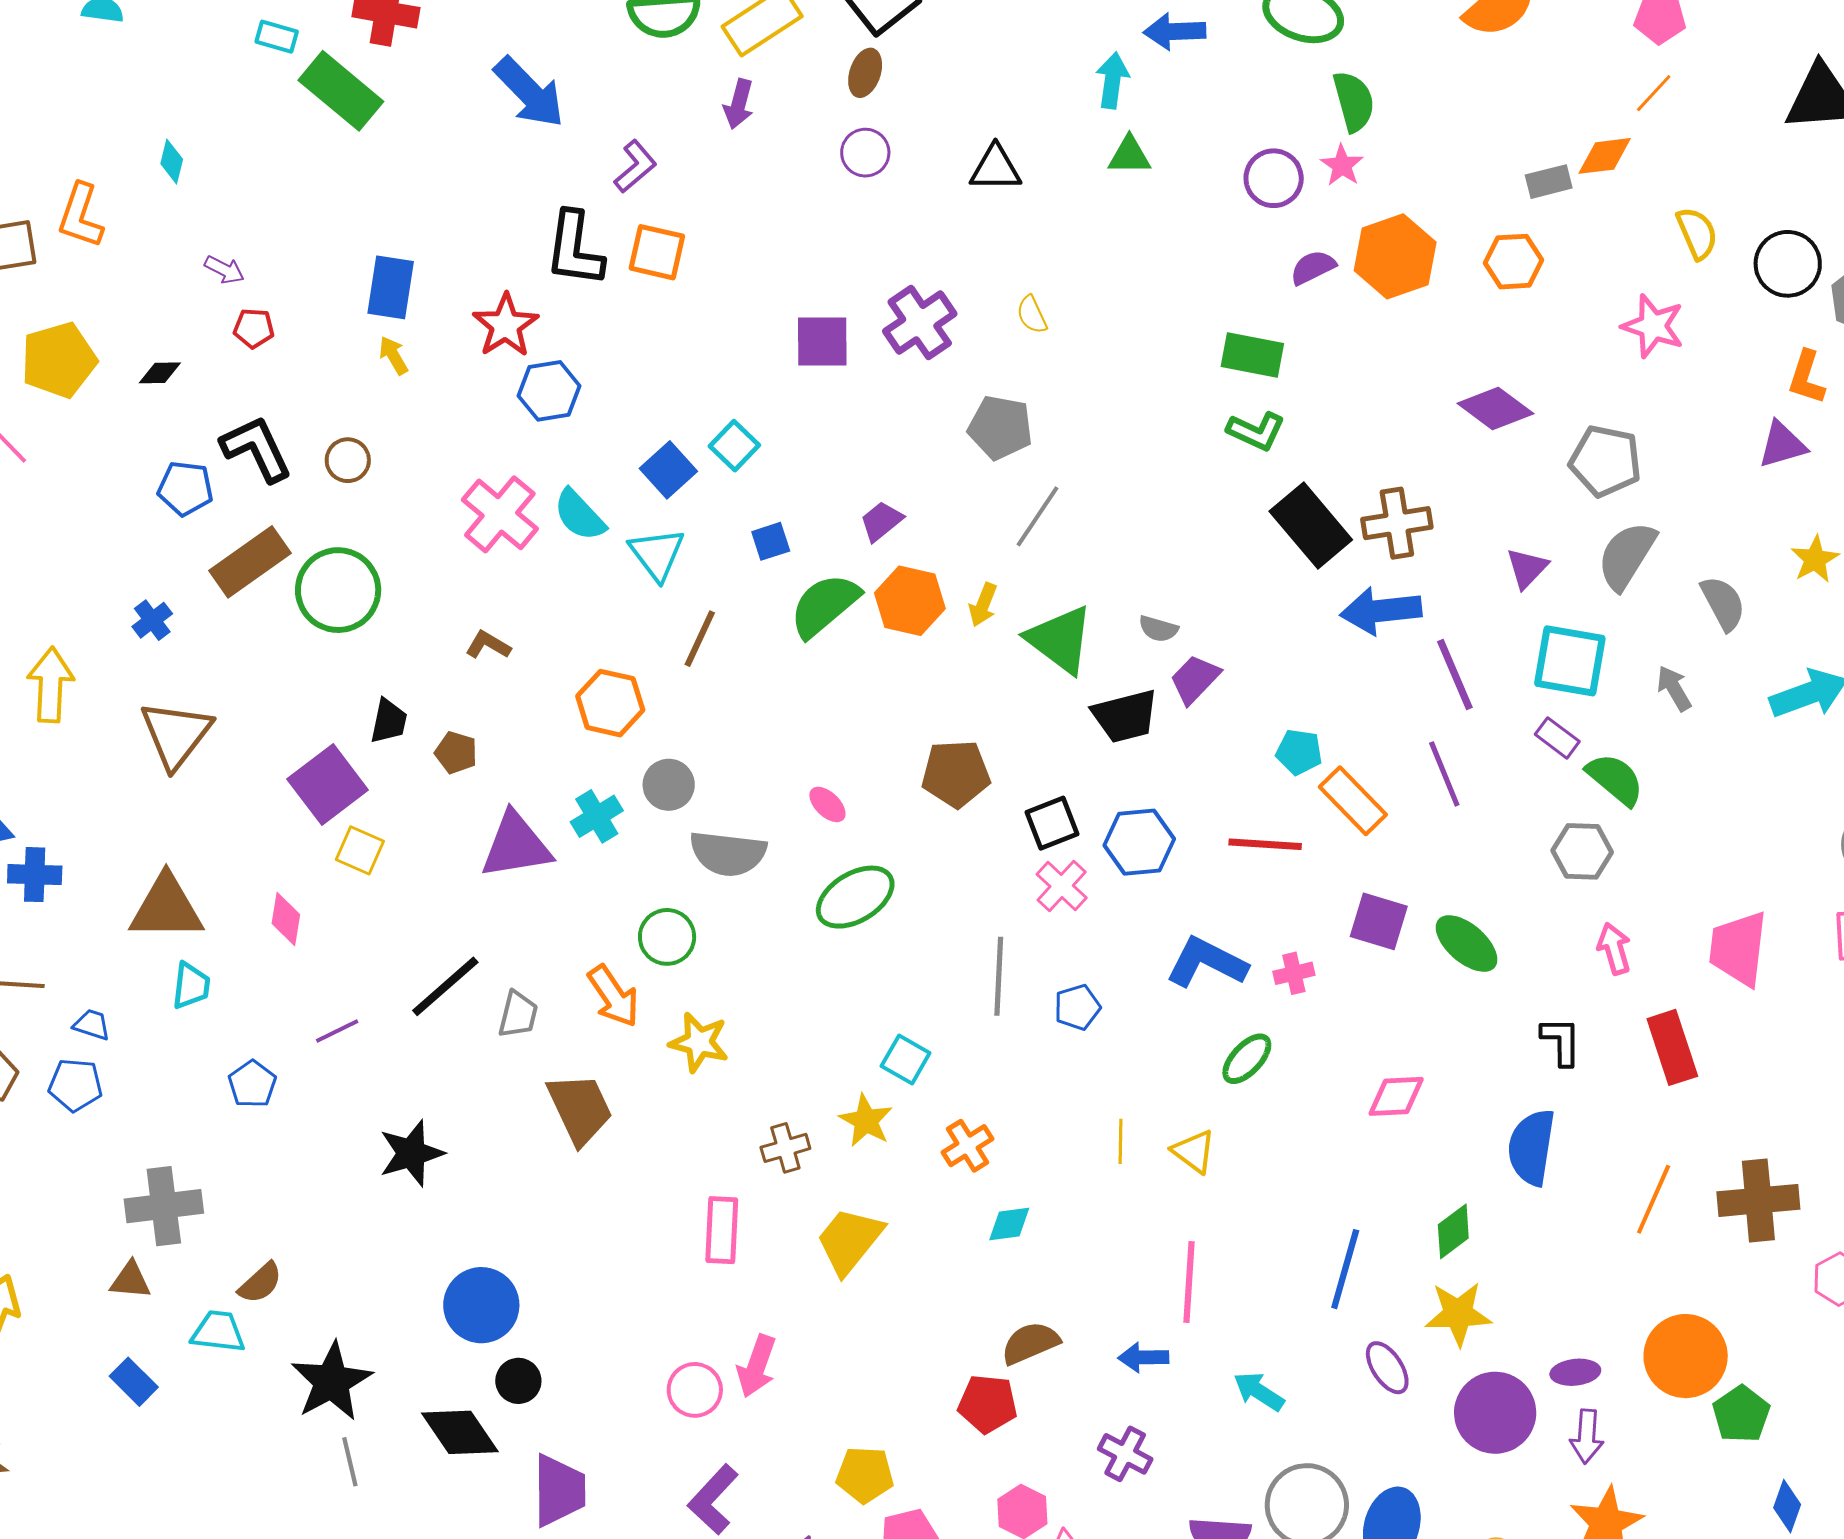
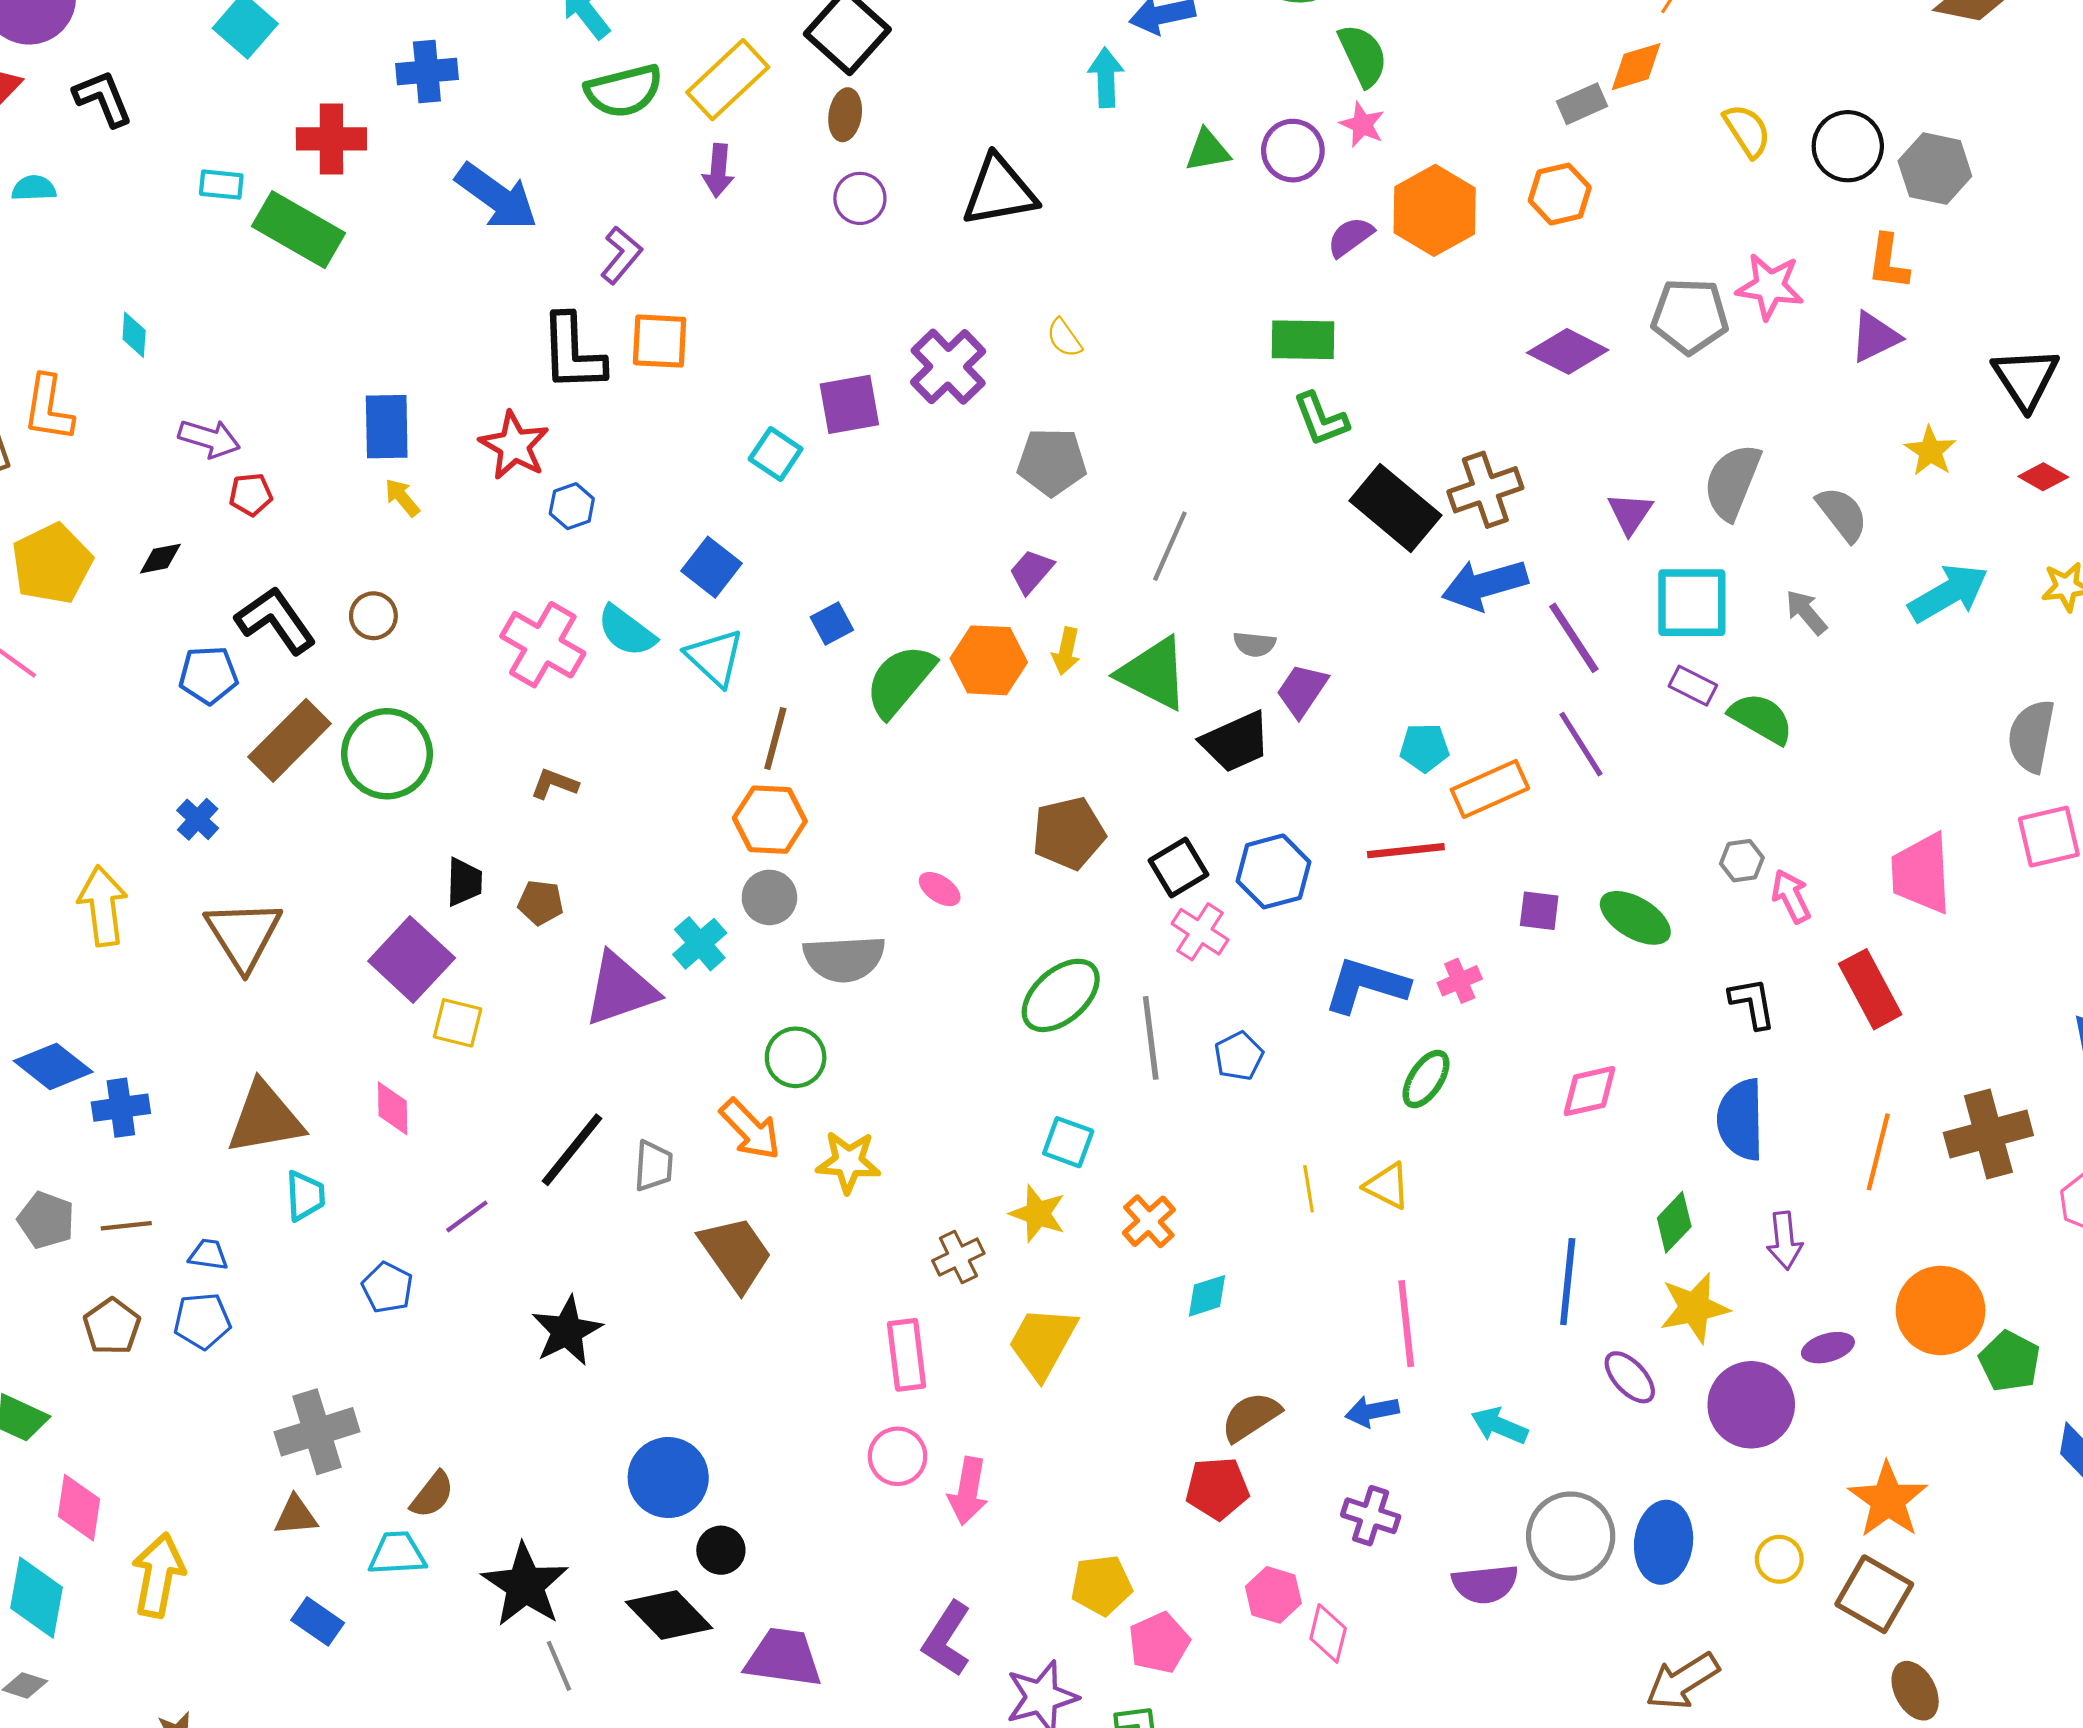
green triangle: (1129, 155) -> (1208, 150), moved
black triangle: (995, 168) -> (999, 191), size x1.4
purple arrow: (224, 270) -> (209, 439), size x1.4
pink star: (1653, 326) -> (1770, 286), moved
blue hexagon: (549, 391) -> (572, 506), size x0.7
green L-shape: (1256, 431) -> (1321, 419), turned 54
cyan square: (734, 446) -> (776, 454), moved
gray pentagon: (1605, 461) -> (1690, 316), moved
gray line: (1038, 516) -> (1170, 546), moved
purple trapezoid: (881, 521) -> (1031, 571), moved
orange hexagon: (610, 703) -> (770, 820), moved
orange rectangle: (1353, 801) -> (1490, 789), turned -60
gray hexagon: (1582, 851) -> (1742, 861), moved, size x0.7
green ellipse: (855, 897) -> (1061, 995), moved
purple square: (1379, 921) -> (1539, 911), size x0.7
pink circle: (695, 1390) -> (898, 1456), moved
purple arrow: (1587, 1436) -> (1785, 1241), moved
purple trapezoid: (559, 1490) -> (783, 1658), turned -72

